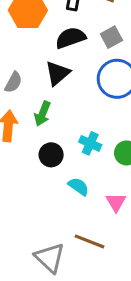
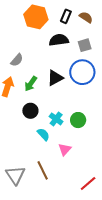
black triangle: (58, 73) -> (55, 78), moved
cyan cross: (90, 143) -> (56, 119), moved
brown line: (90, 241) -> (43, 170), turned 30

